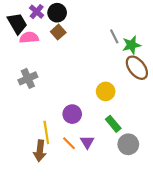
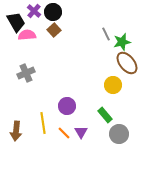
yellow circle: (106, 91) -> (113, 85), moved
brown arrow: (40, 151) -> (16, 131), moved

